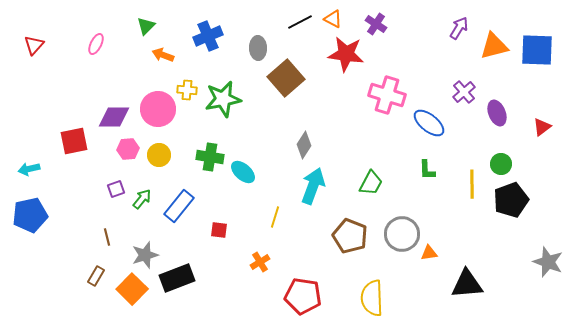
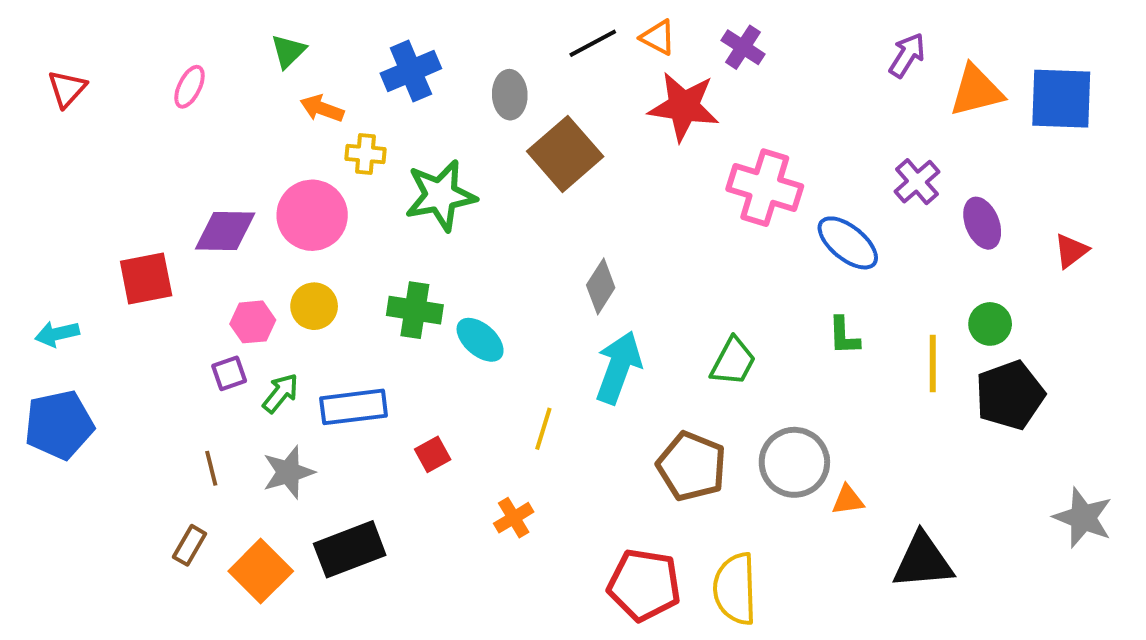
yellow cross: (187, 90) -> (365, 154), moved
pink hexagon: (128, 149) -> (253, 322), moved
blue rectangle: (179, 206) -> (354, 407), turned 44
red square: (219, 230) -> (433, 454), turned -36
gray star: (145, 255) -> (288, 472), moved
red pentagon: (303, 296) -> (644, 585), moved

